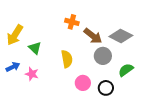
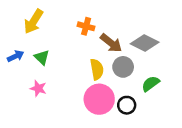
yellow arrow: (15, 35) -> (33, 22), moved
yellow semicircle: (67, 59) -> (97, 69), moved
blue arrow: (13, 67) -> (16, 56), moved
pink circle: (83, 83) -> (99, 99), size x1.6

